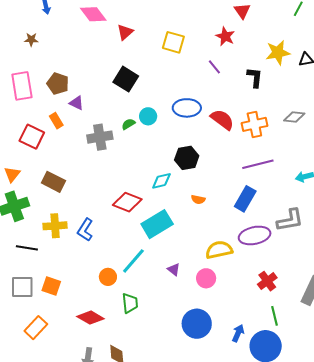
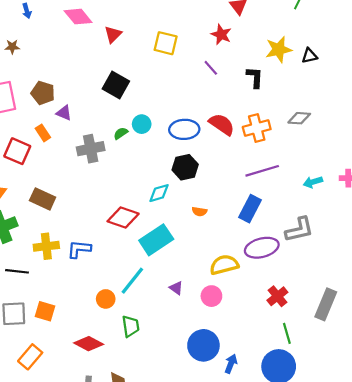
blue ellipse: (187, 108) -> (184, 129), moved
blue L-shape: (85, 230) -> (79, 249), turned 65
blue arrow: (238, 333) -> (231, 364), moved

